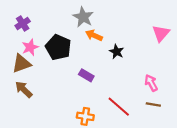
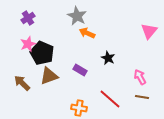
purple cross: (23, 24) -> (28, 18), moved
black pentagon: (58, 47) -> (42, 53), moved
black star: (117, 52) -> (108, 58), moved
brown triangle: (22, 63) -> (49, 76), moved

